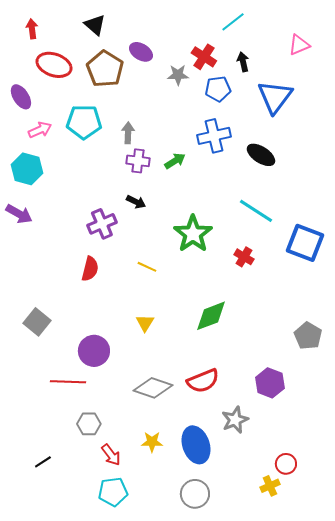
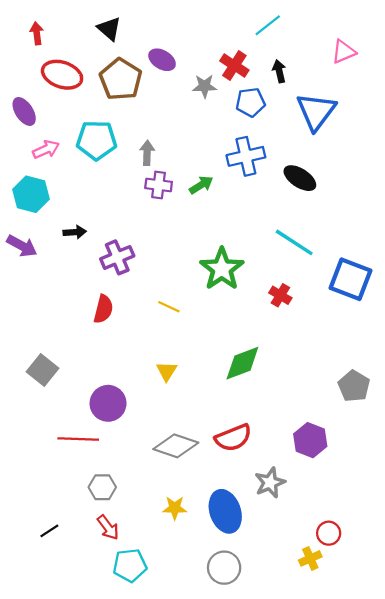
black arrow: (136, 202) -> (75, 232), moved, turned -30
red arrow: (111, 455) -> (108, 527), moved

